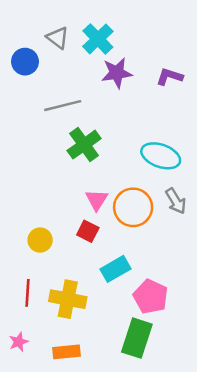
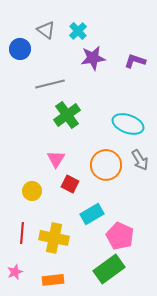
cyan cross: (98, 39) -> (78, 31), size x0.7
pink triangle: (97, 200) -> (56, 159), moved
green rectangle: (137, 338) -> (109, 269), turned 36

